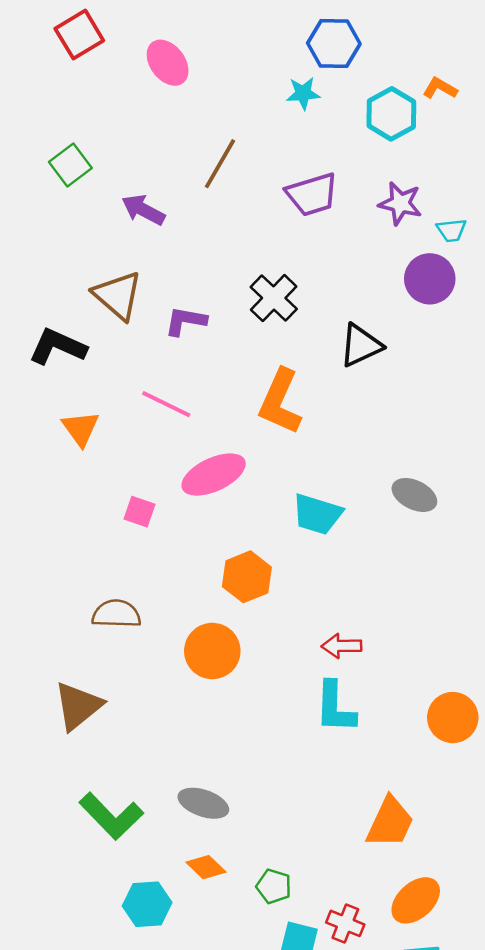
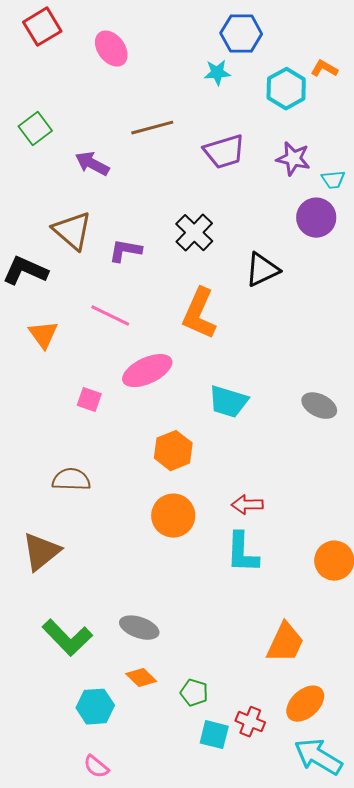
brown line: (220, 164) -> (152, 128), turned 45
gray ellipse: (414, 495) -> (319, 406), moved
orange circle: (212, 651) -> (173, 516), moved

